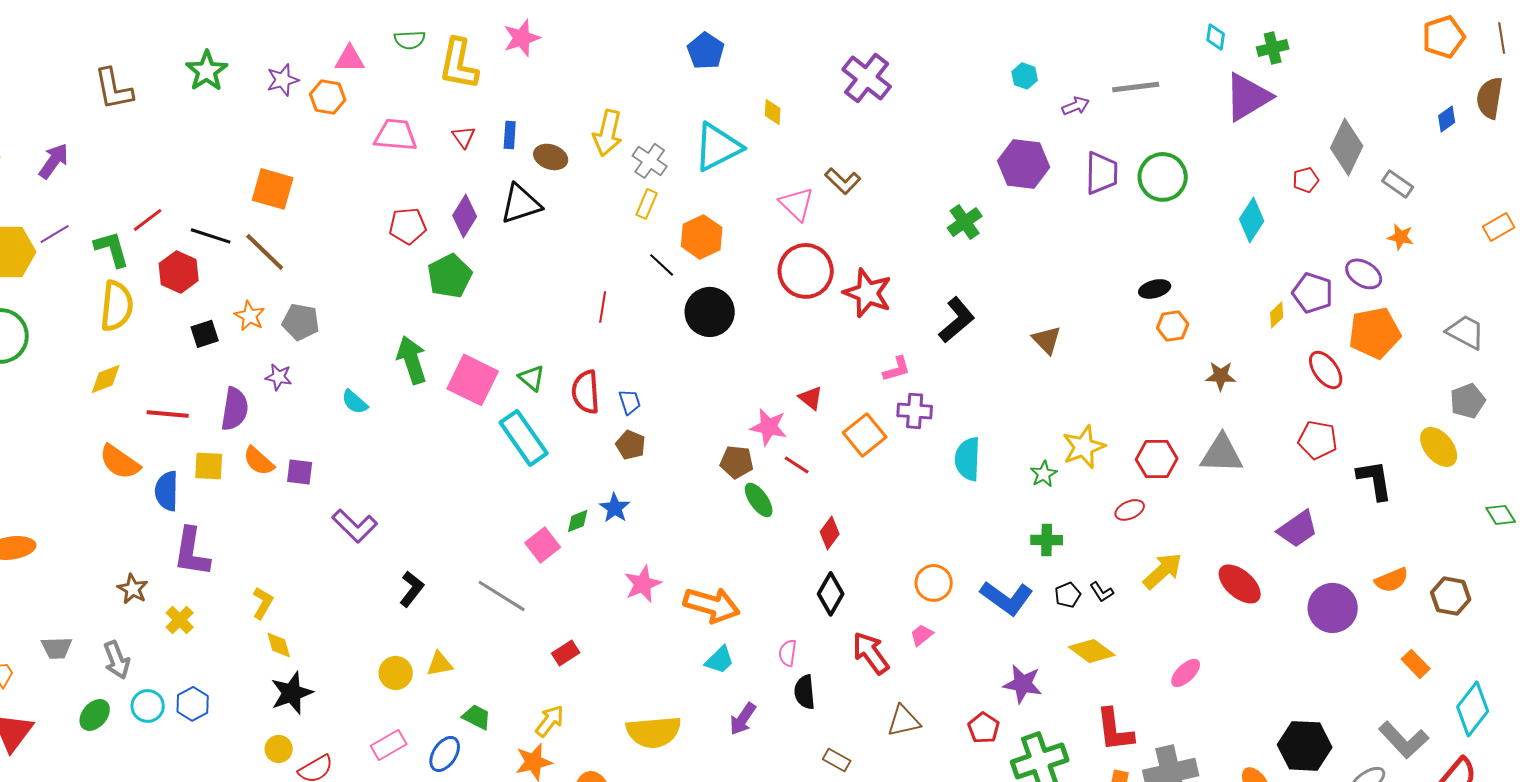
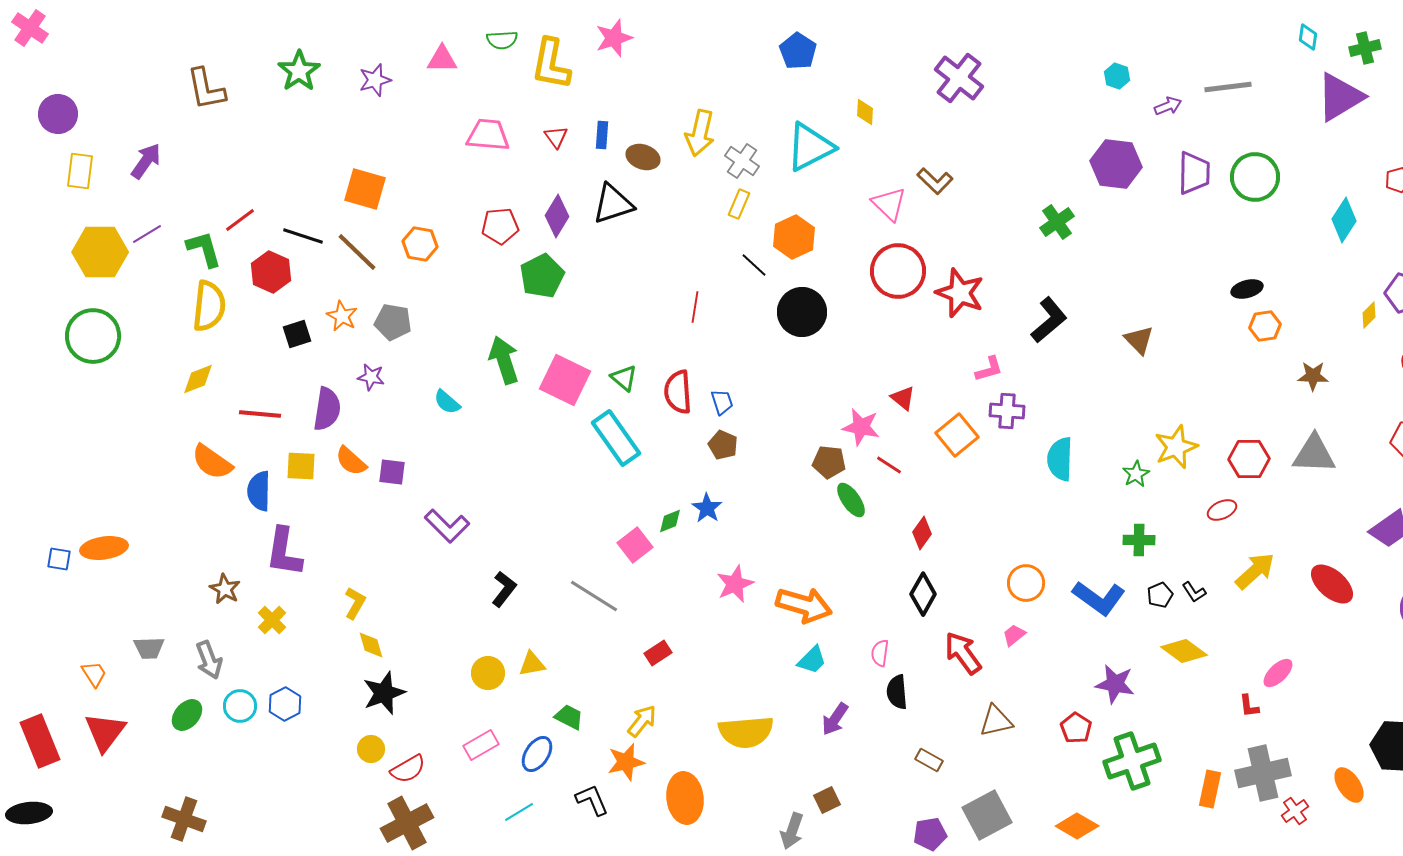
orange hexagon: (328, 97) -> (420, 244), moved
red L-shape: (1115, 730) -> (1249, 706), moved, size x0.5

